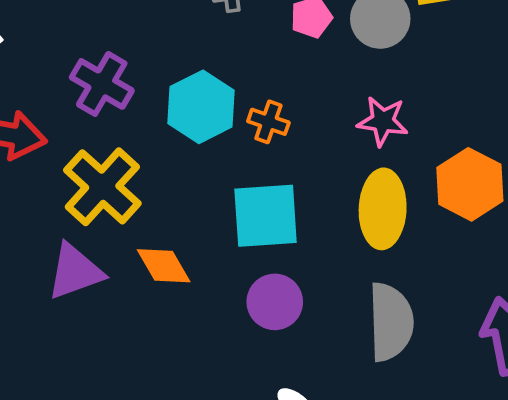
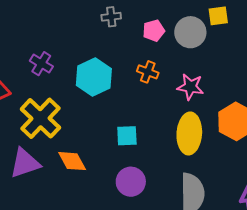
purple cross: (102, 84) -> (41, 64), size x0.7
orange cross: (268, 122) -> (148, 72), moved
cyan square: (266, 216) -> (127, 136), size x0.6

